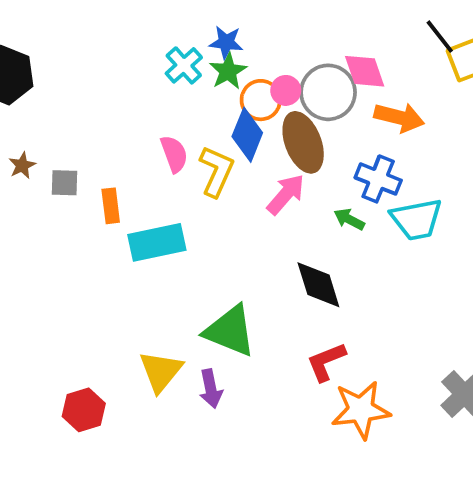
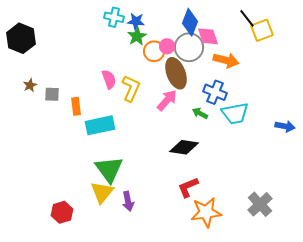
cyan cross: (184, 65) -> (114, 17), moved, turned -36
blue diamond: (247, 135) -> (190, 22), moved
black diamond: (318, 285) -> (184, 147), turned -64
green triangle: (230, 331) -> (109, 169), moved, turned 32

